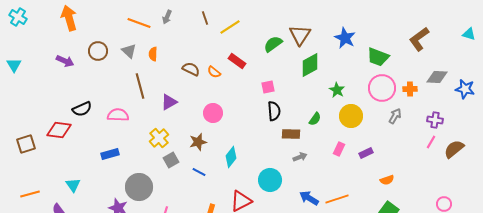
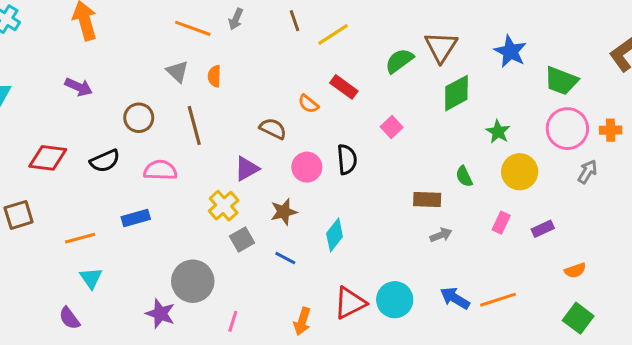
brown circle: (98, 51) -> (139, 118), moved
brown semicircle: (191, 69) -> (273, 129), moved
pink square: (268, 87) -> (392, 127), turned -32
purple triangle: (169, 102) -> (247, 169), moved
black semicircle: (274, 111) -> (347, 159), moved
green semicircle: (315, 119) -> (464, 176), turned 120
red diamond: (59, 130) -> (48, 158), moved
blue rectangle: (110, 154) -> (136, 218), moved
cyan circle: (270, 180) -> (395, 300), moved
orange line: (30, 194) -> (80, 238), moved

